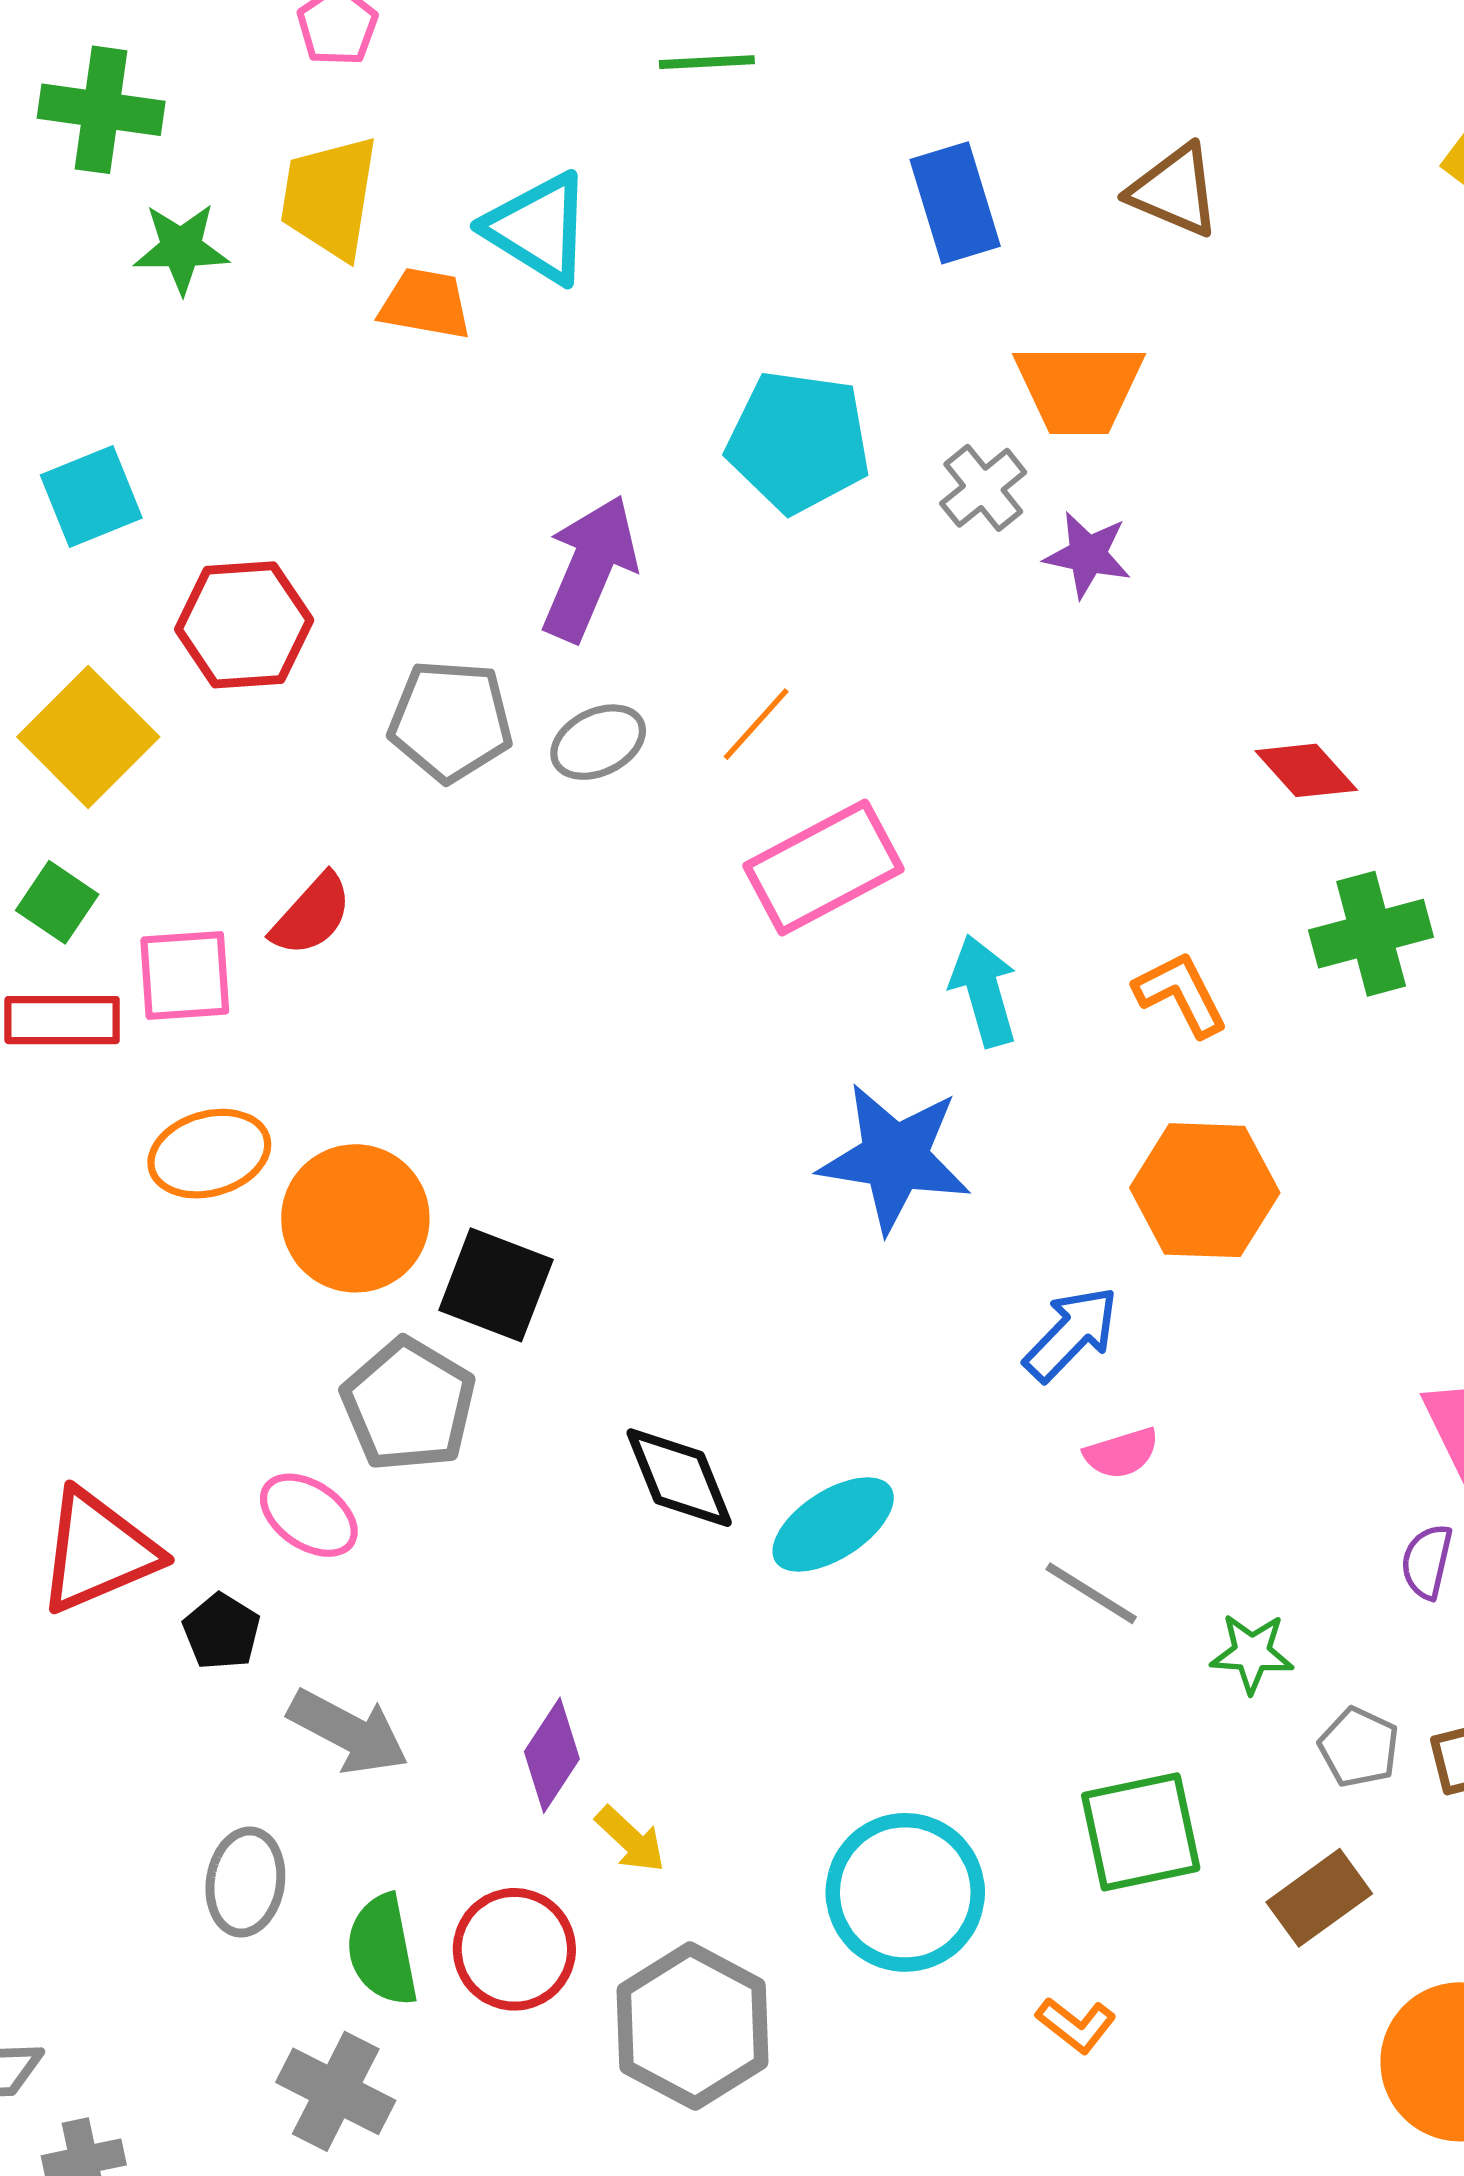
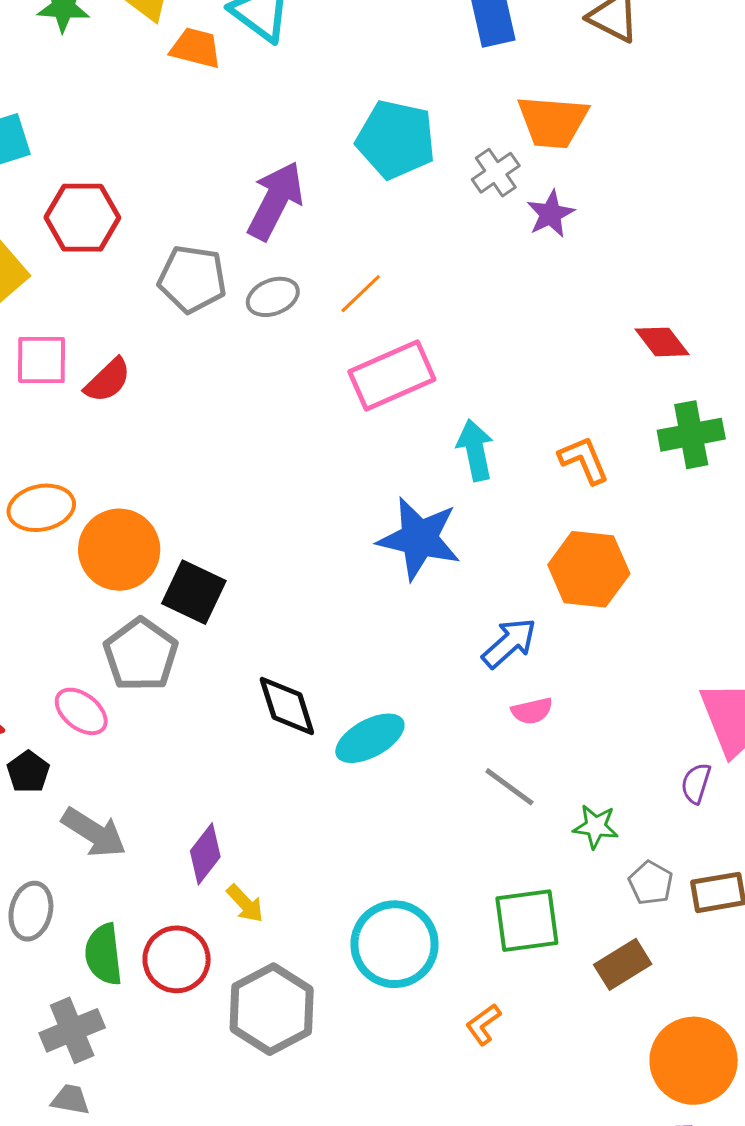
purple star: (1088, 555) -> (551, 214), turned 30
pink square: (185, 975) -> (41, 360), moved
orange L-shape: (1076, 2025) -> (483, 1024), turned 102
gray cross: (336, 2091) -> (72, 1030), turned 36

